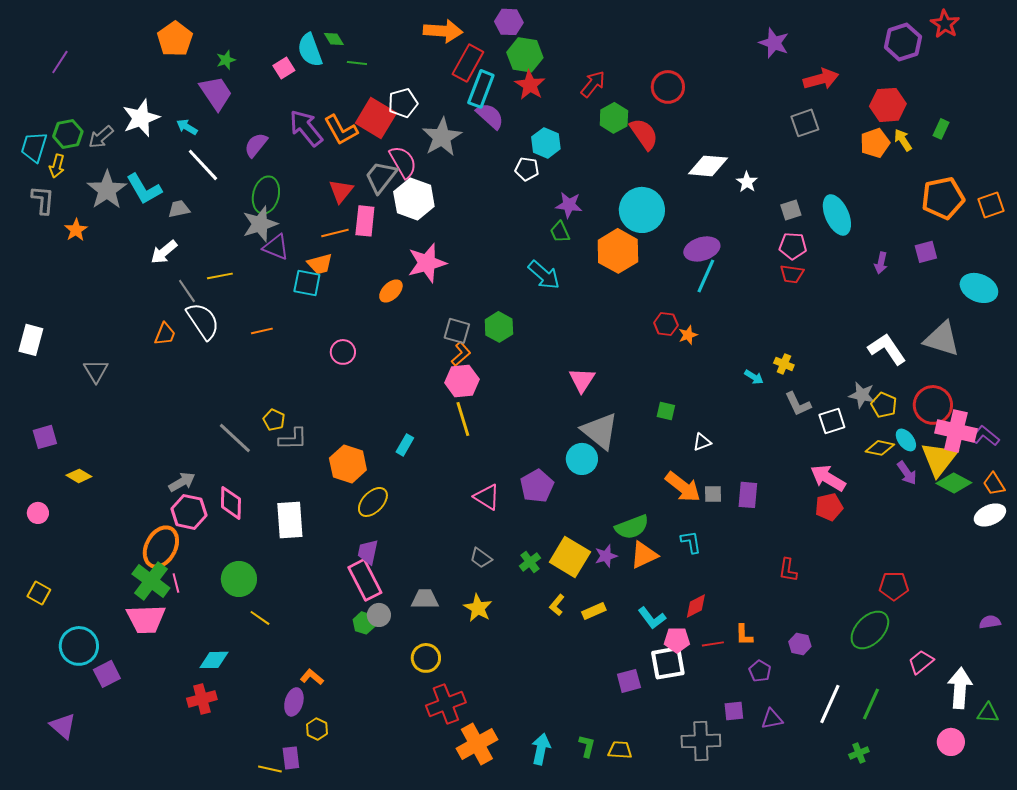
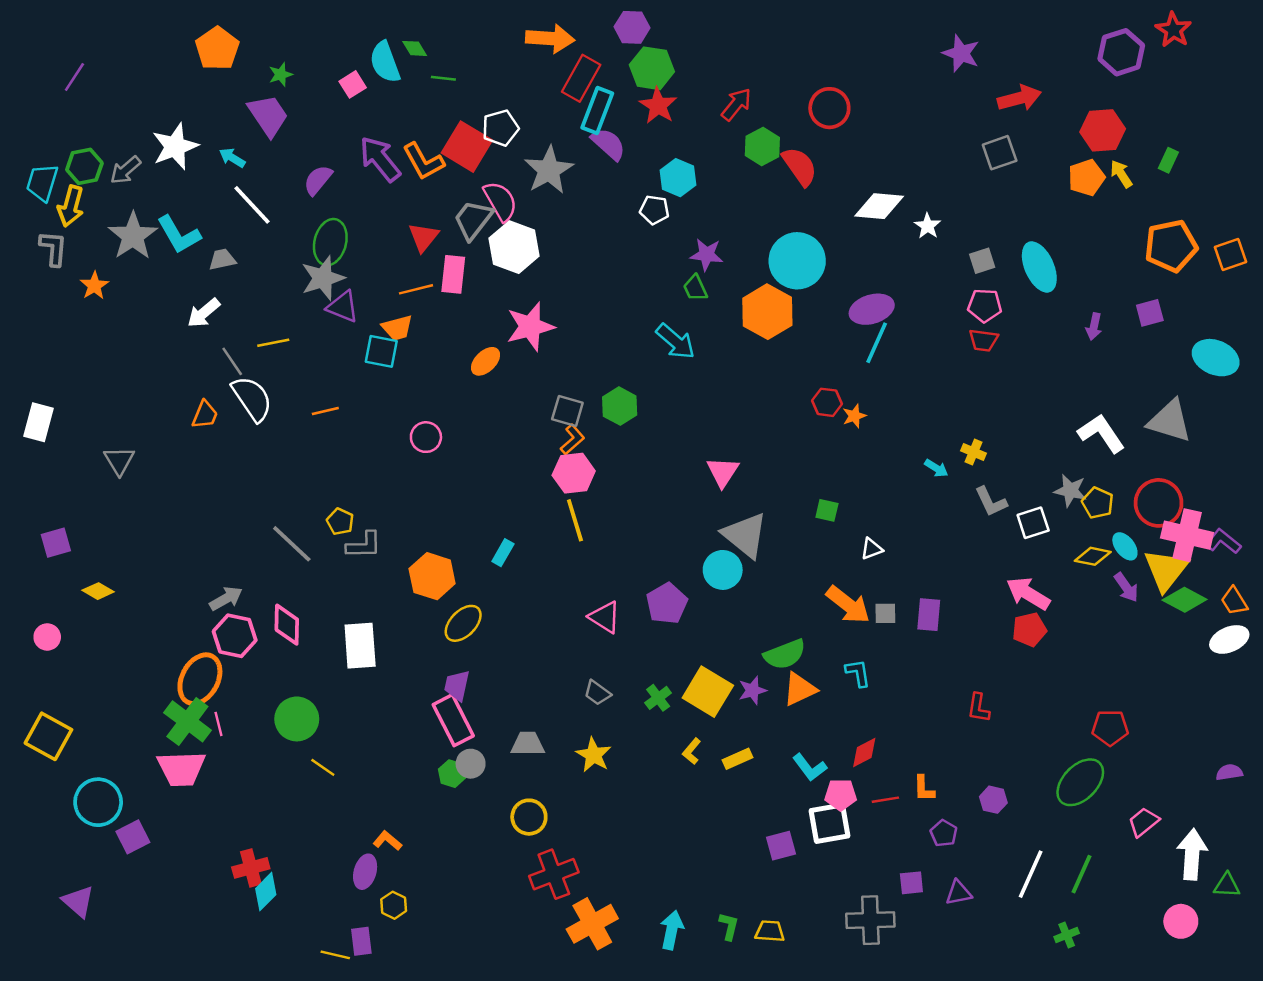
yellow arrow: (57, 166) -> (71, 206), size x1.4
yellow square: (39, 593) -> (48, 736), size x1.6
cyan diamond: (214, 660) -> (266, 892), moved, turned -44

